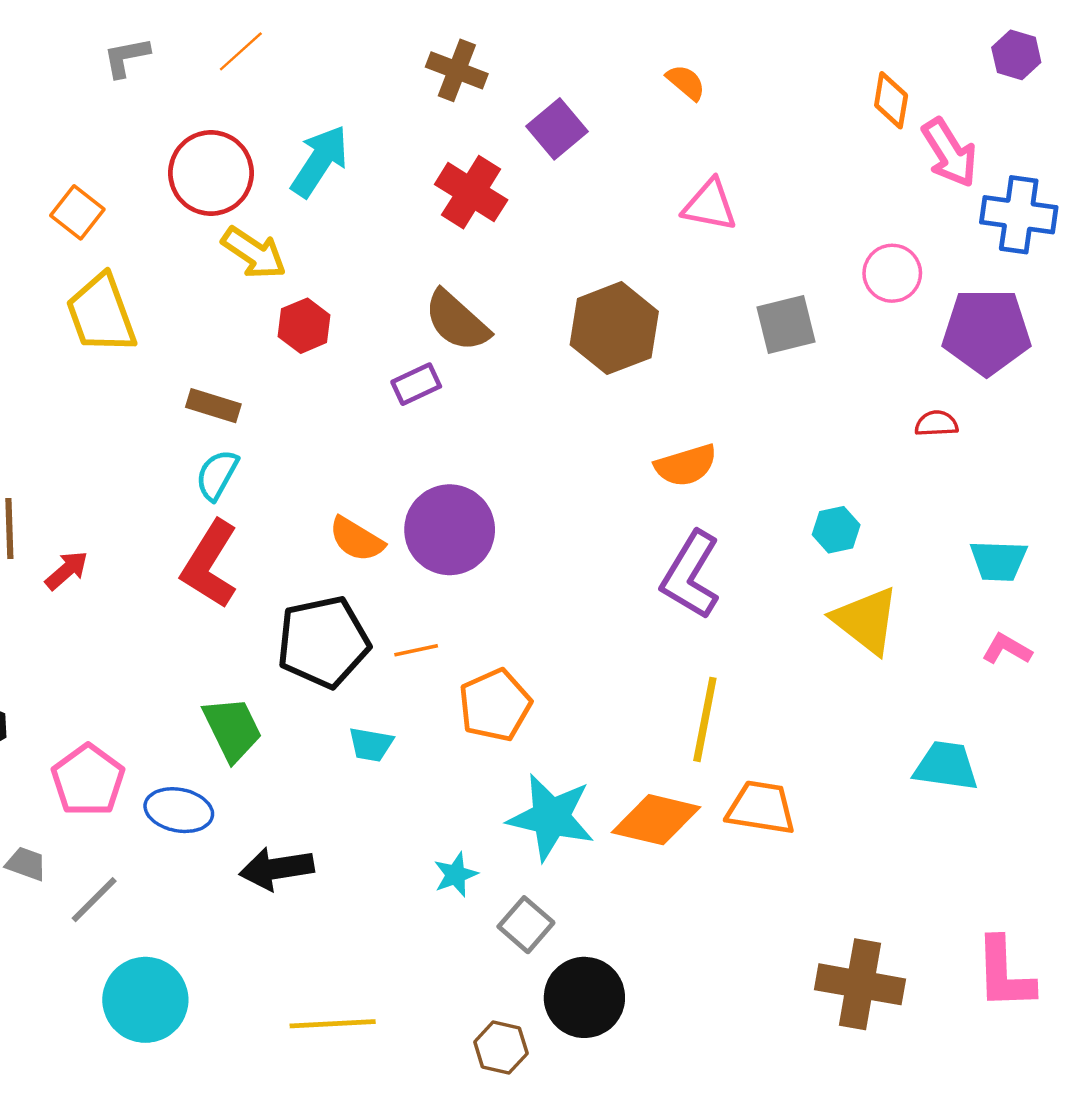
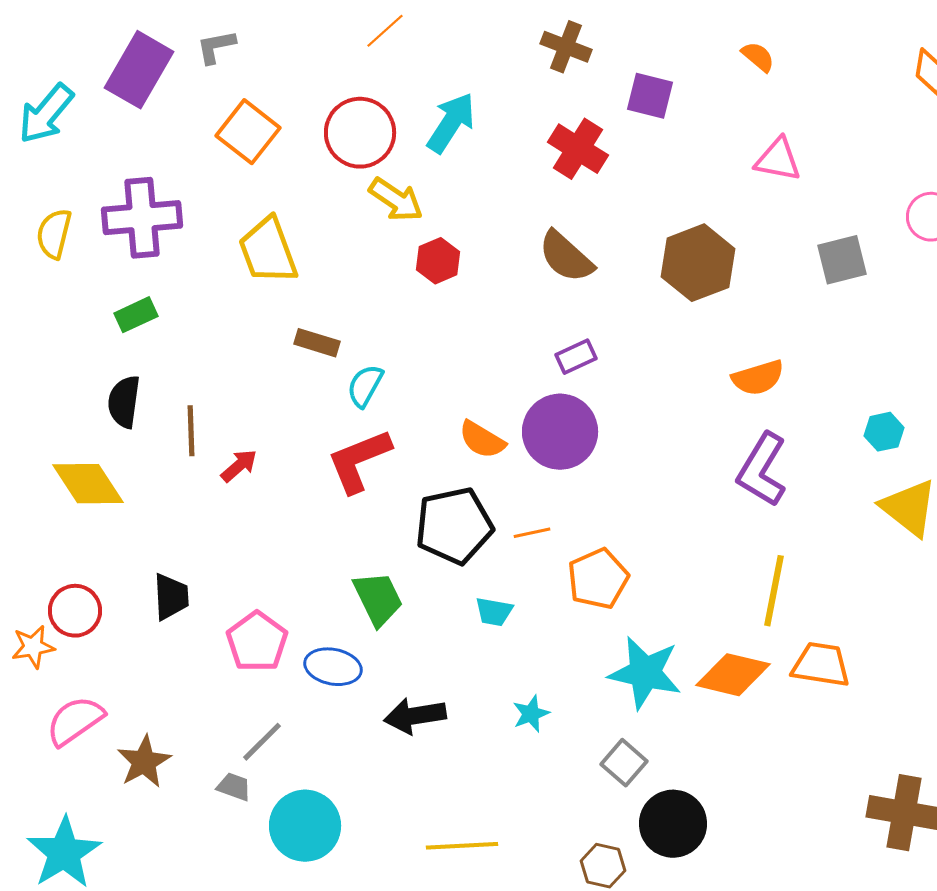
gray L-shape: (126, 57) -> (216, 47), moved
purple square: (557, 129) -> (650, 96), turned -36
orange square: (77, 212) -> (248, 132), moved, size x1.4
purple rectangle: (416, 384) -> (576, 357), moved
brown rectangle: (213, 406) -> (317, 343), moved
red L-shape: (210, 564) -> (359, 461), turned 36
gray trapezoid: (26, 864) -> (234, 787), moved
cyan star: (456, 875) -> (531, 714), moved

